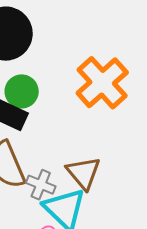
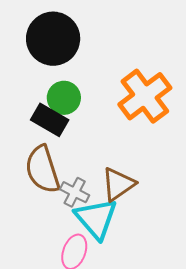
brown triangle: (83, 173) -> (118, 184), turned 30

